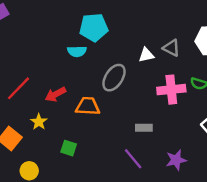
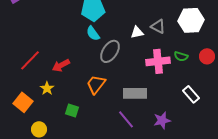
cyan semicircle: (77, 51) -> (93, 33), moved, turned 56
orange trapezoid: (88, 106) -> (96, 84), moved, turned -55
gray rectangle: (144, 128) -> (135, 93), size x1.6

